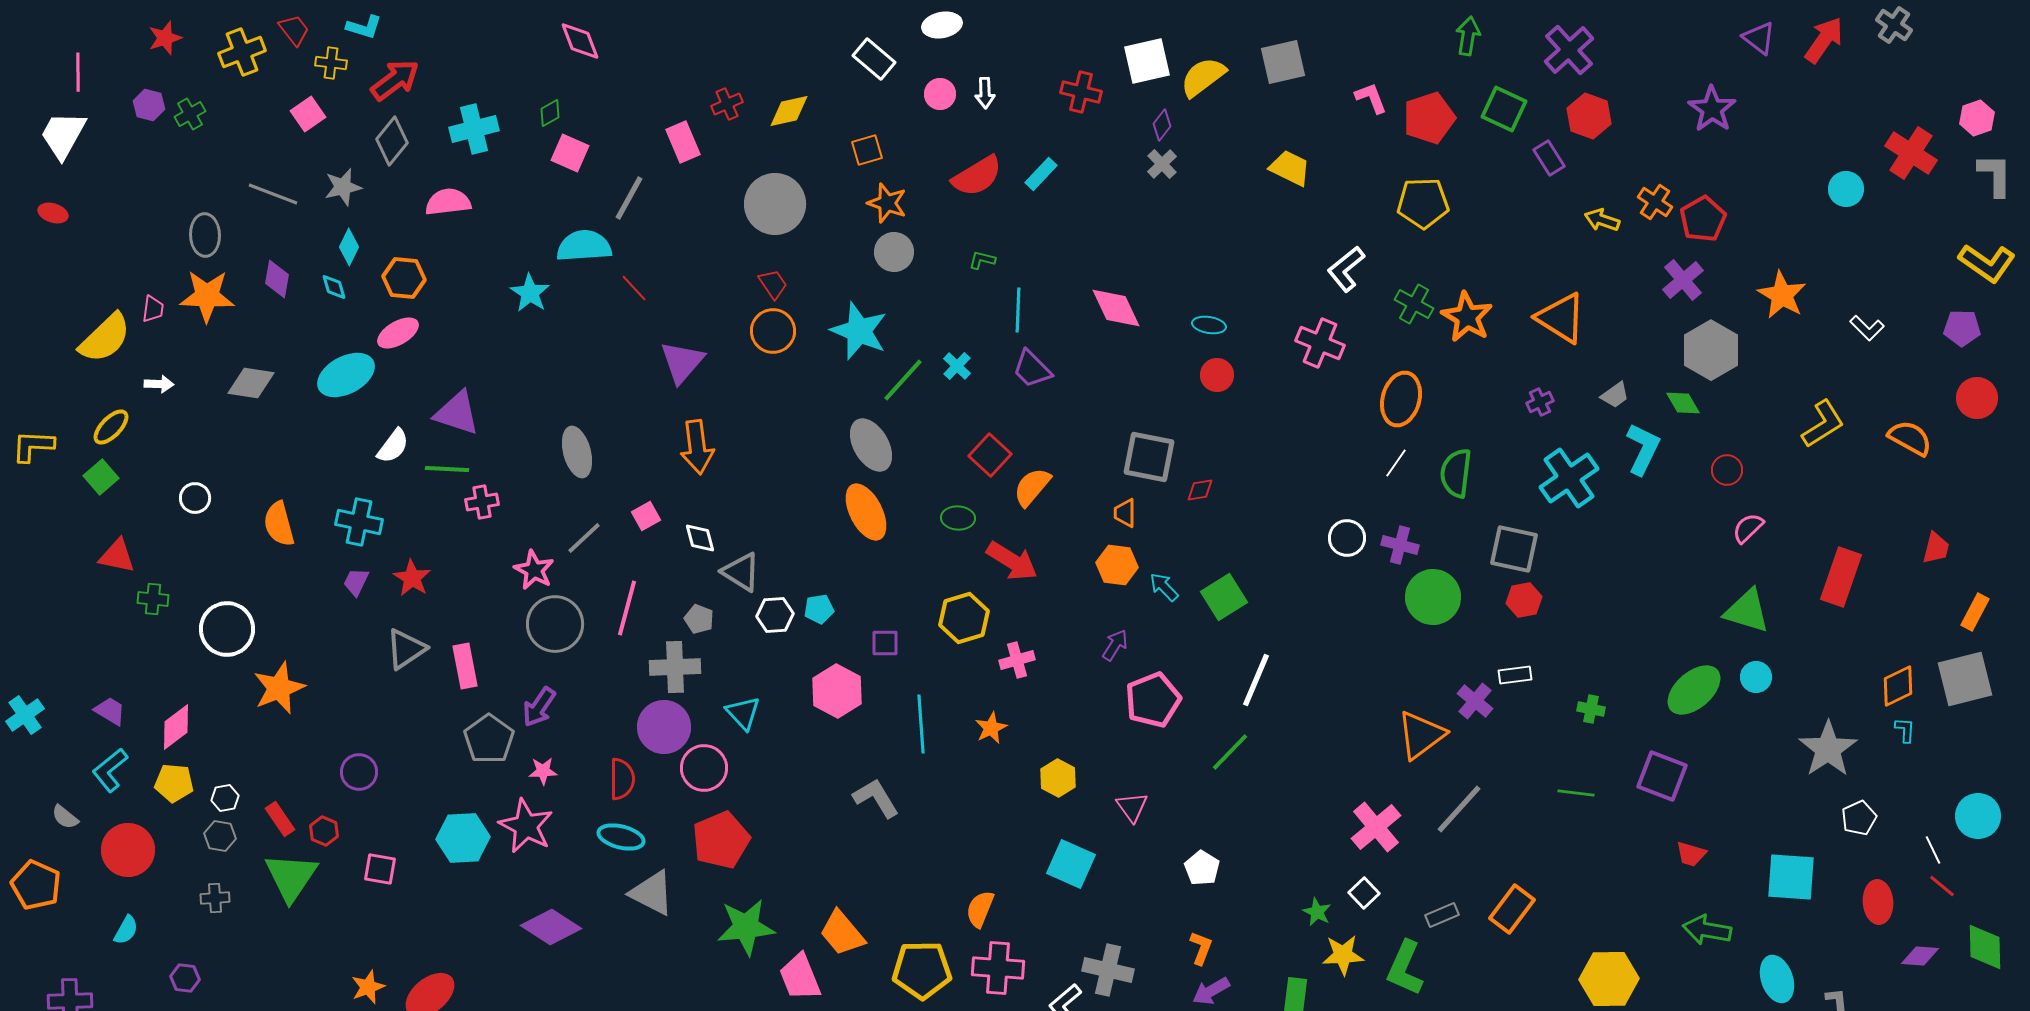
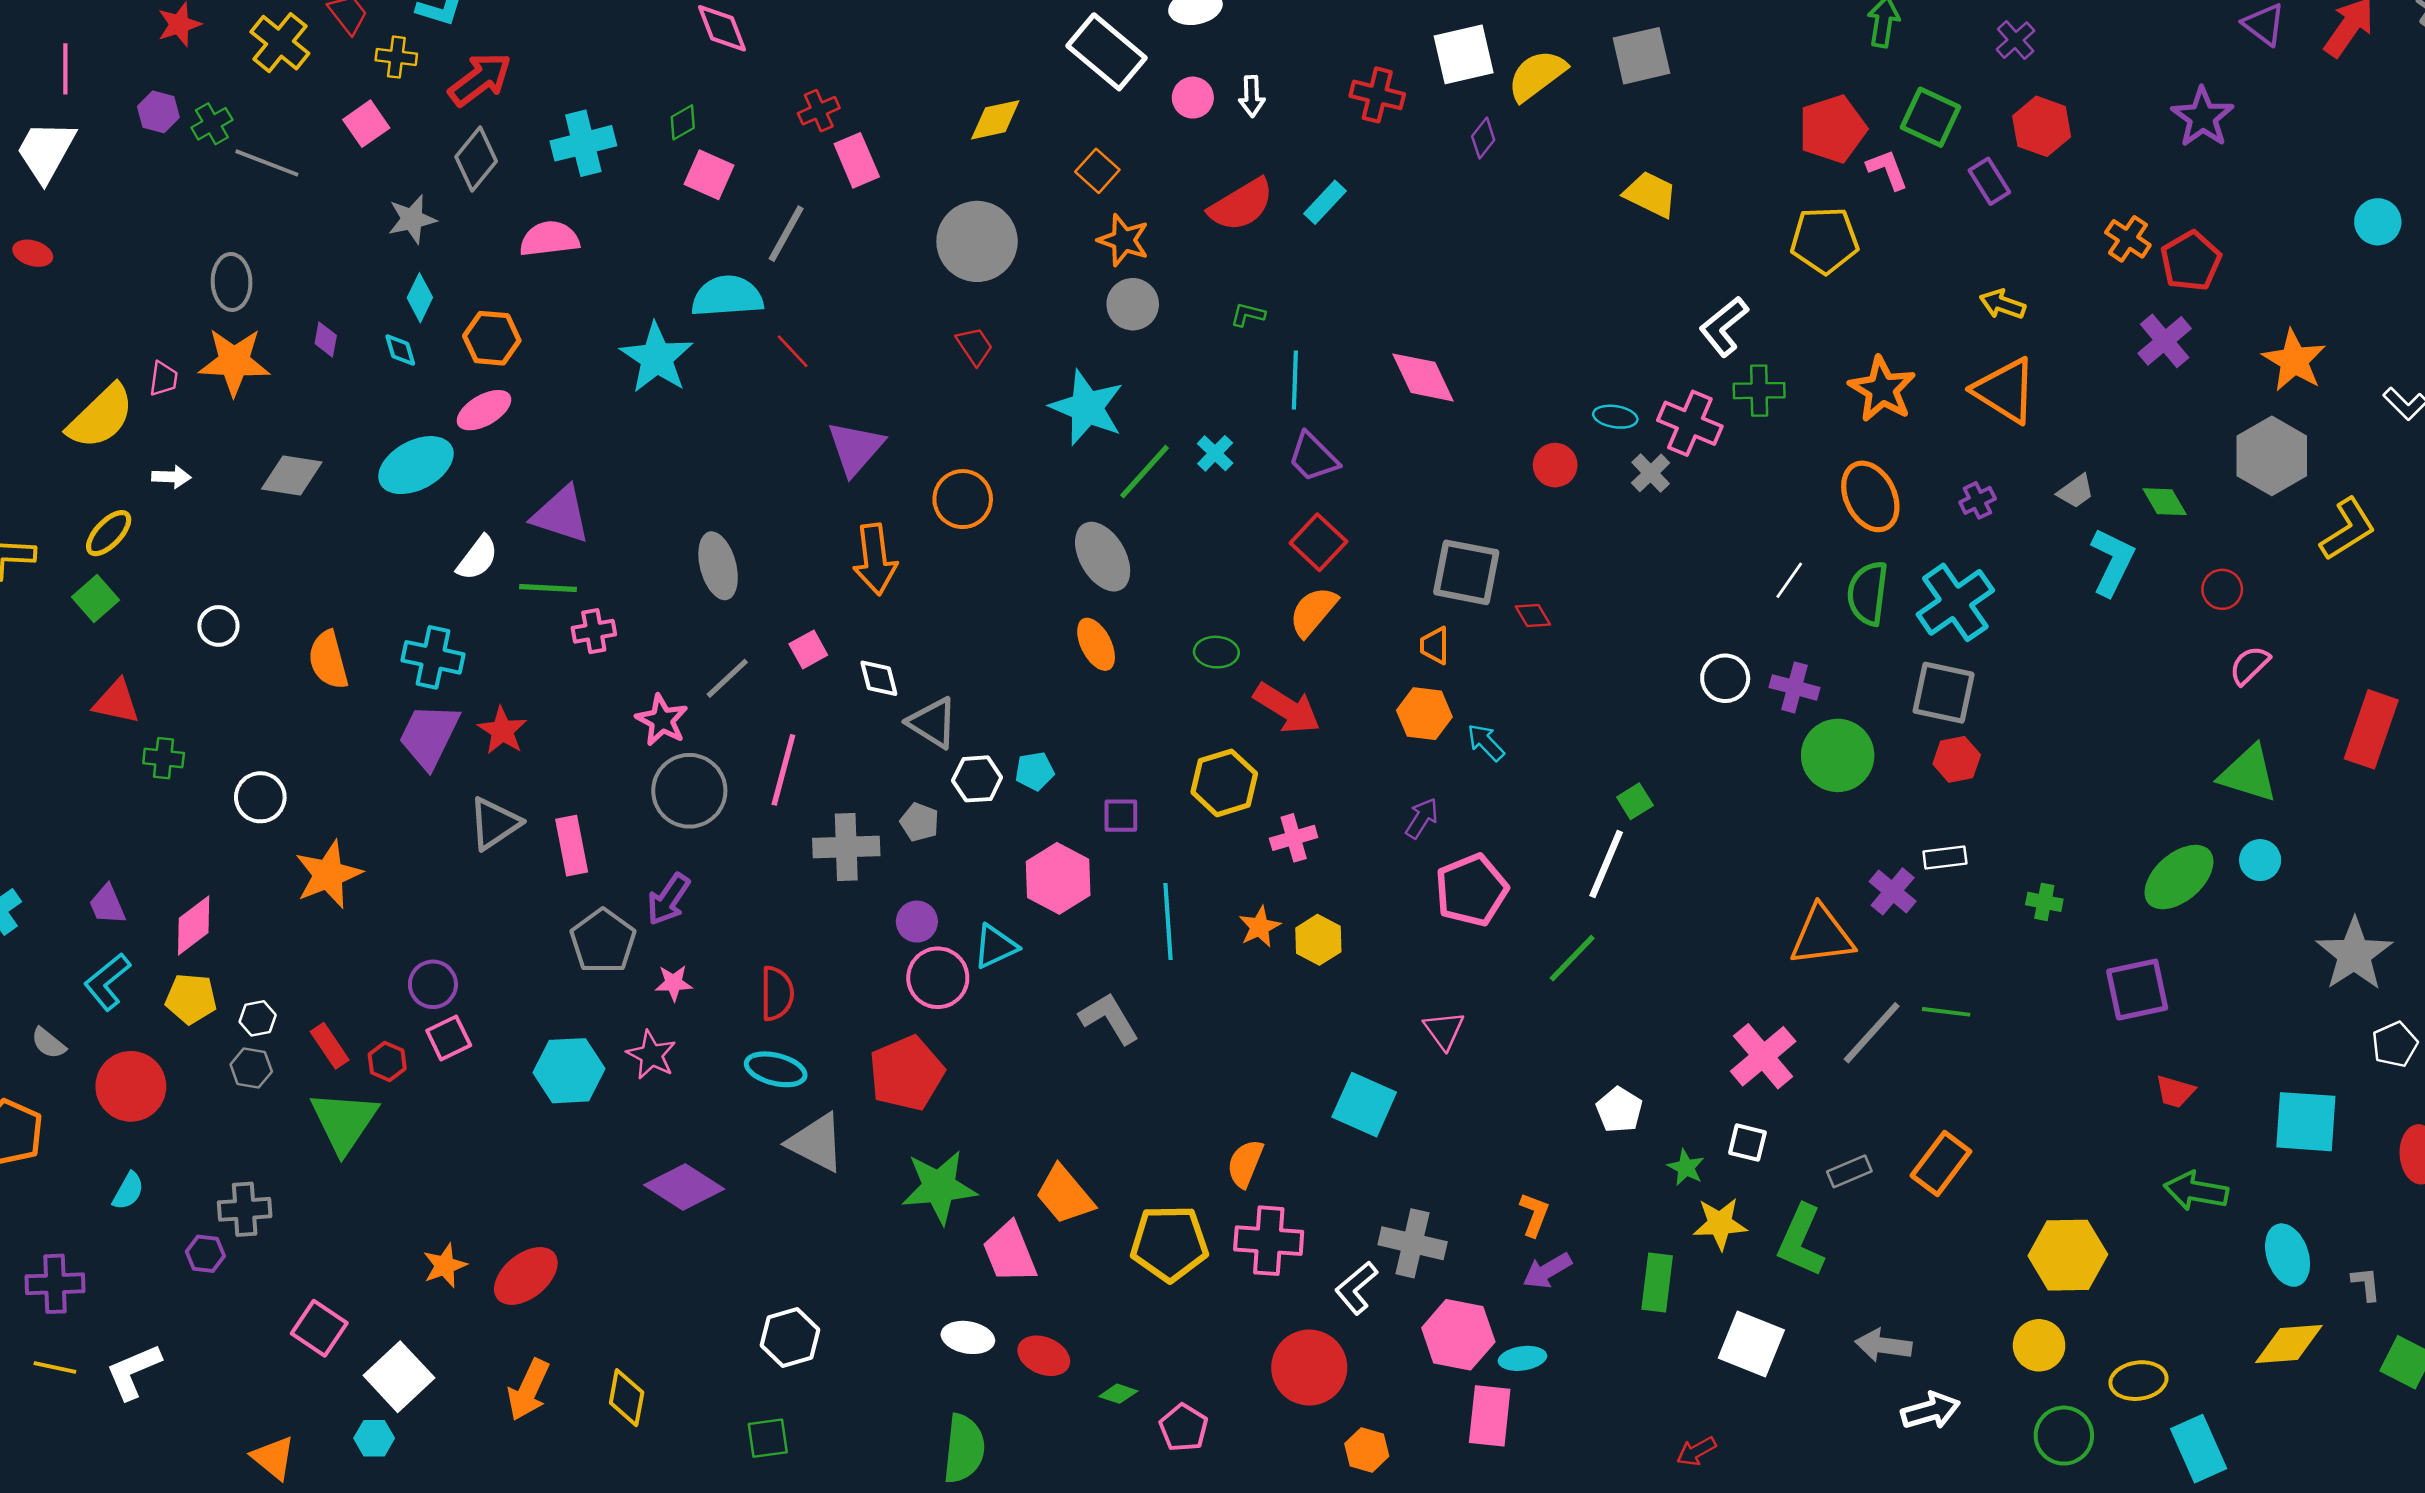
purple cross: (1569, 50) -> (2016, 40), size x0.6
yellow cross: (242, 52) -> (280, 43), turned -30
white rectangle: (874, 59) -> (1107, 52), size x1.4
pink L-shape: (1371, 98) -> (1887, 169), moved
red cross: (727, 104) -> (819, 111), moved
orange square: (867, 150) -> (1097, 171), turned -32
gray cross: (1162, 164) -> (1651, 473), moved
gray line: (273, 194) -> (267, 163), moved
yellow arrow: (1602, 220) -> (2002, 304), moved
purple diamond: (277, 279) -> (326, 340), size x0.7
cyan star: (530, 293) -> (657, 358), size x1.4
green cross: (1414, 304) -> (1759, 391), moved, turned -30
cyan ellipse: (1209, 325) -> (1615, 417), moved
orange circle: (773, 331) -> (963, 499), moved
gray hexagon: (1711, 350) -> (2272, 456), moved
orange ellipse: (1401, 399) -> (1870, 496), moved, turned -42
red square: (990, 455) -> (1318, 542), moved
cyan cross: (1569, 478) -> (1955, 602), moved
red diamond: (1200, 490) -> (1533, 615), turned 68
orange ellipse: (866, 512) -> (1096, 644), size x0.7
purple trapezoid: (356, 582) -> (429, 736), size x1.8
green square: (1224, 597) -> (1635, 801), moved, size x0.6
gray pentagon: (699, 619) -> (919, 822), moved
white circle: (227, 629) -> (260, 797), size x0.7
purple trapezoid: (110, 711) -> (107, 905), turned -144
cyan triangle: (743, 713) -> (995, 946), moved, turned 48
purple circle: (664, 727) -> (917, 922), moved, size x0.6
orange triangle: (1421, 735) -> (1822, 936), turned 30
pink circle: (704, 768) -> (938, 978), moved
purple square: (1662, 776) -> (2137, 990), turned -33
yellow hexagon: (1058, 778) -> (1318, 940), moved
green line: (1576, 793) -> (1946, 1012), moved
pink star: (526, 826) -> (651, 1055), size x0.7
white pentagon: (1202, 868) -> (1619, 1110), moved
pink square: (380, 869) -> (449, 1038), moved, turned -36
white square: (1364, 893) -> (1747, 1143), turned -32
gray cross: (215, 898) -> (245, 1209), moved, size x1.4

